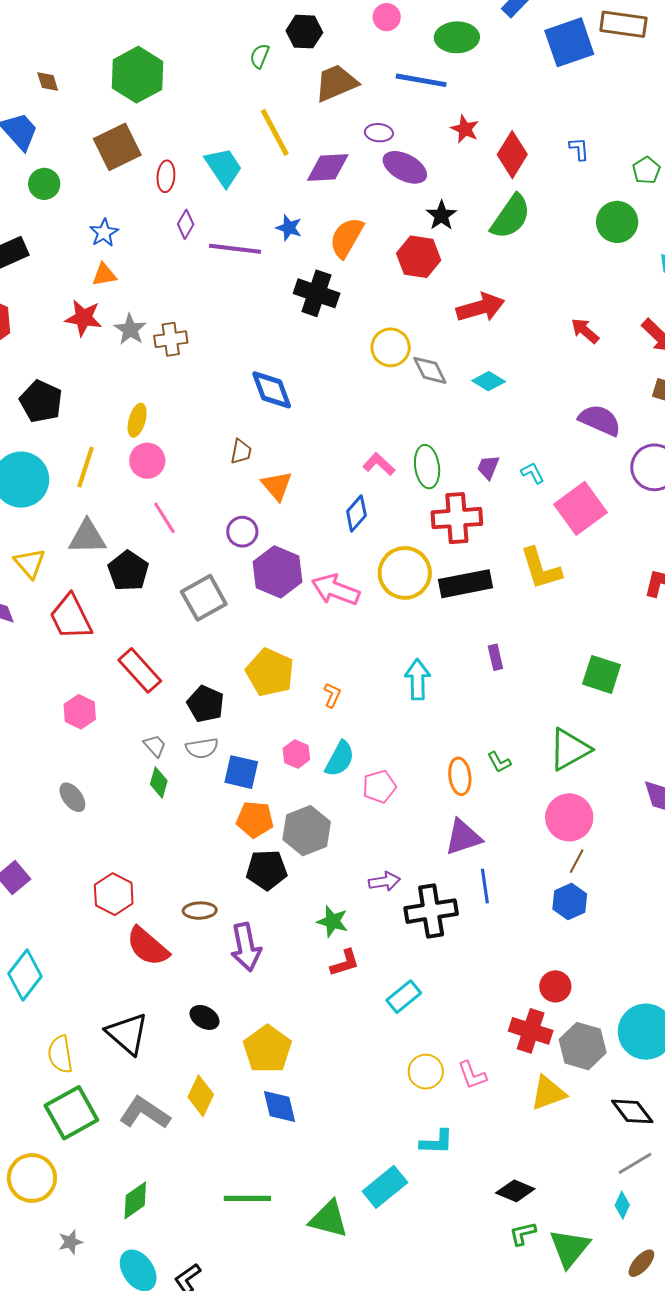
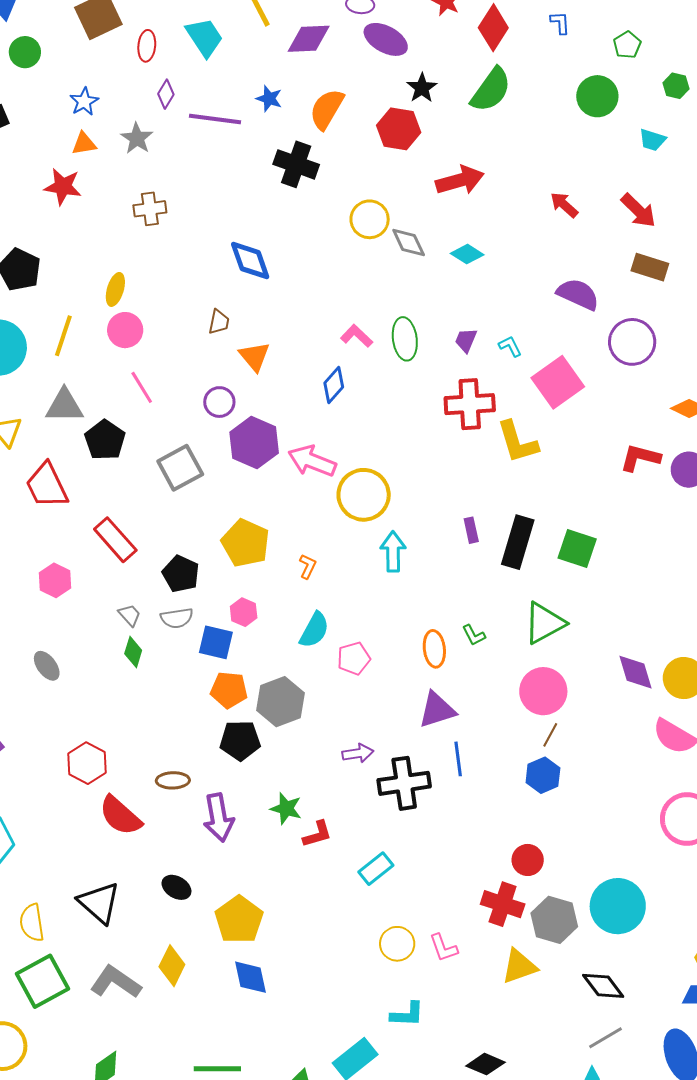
gray star: (130, 329) -> (137, 138), moved
red cross: (457, 518) -> (470, 404), moved
yellow circle: (405, 573) -> (364, 495), moved
black rectangle: (465, 584) -> (518, 542), moved, turned -63
pink hexagon: (296, 754) -> (244, 612), moved
green star: (332, 921) -> (286, 808), moved

